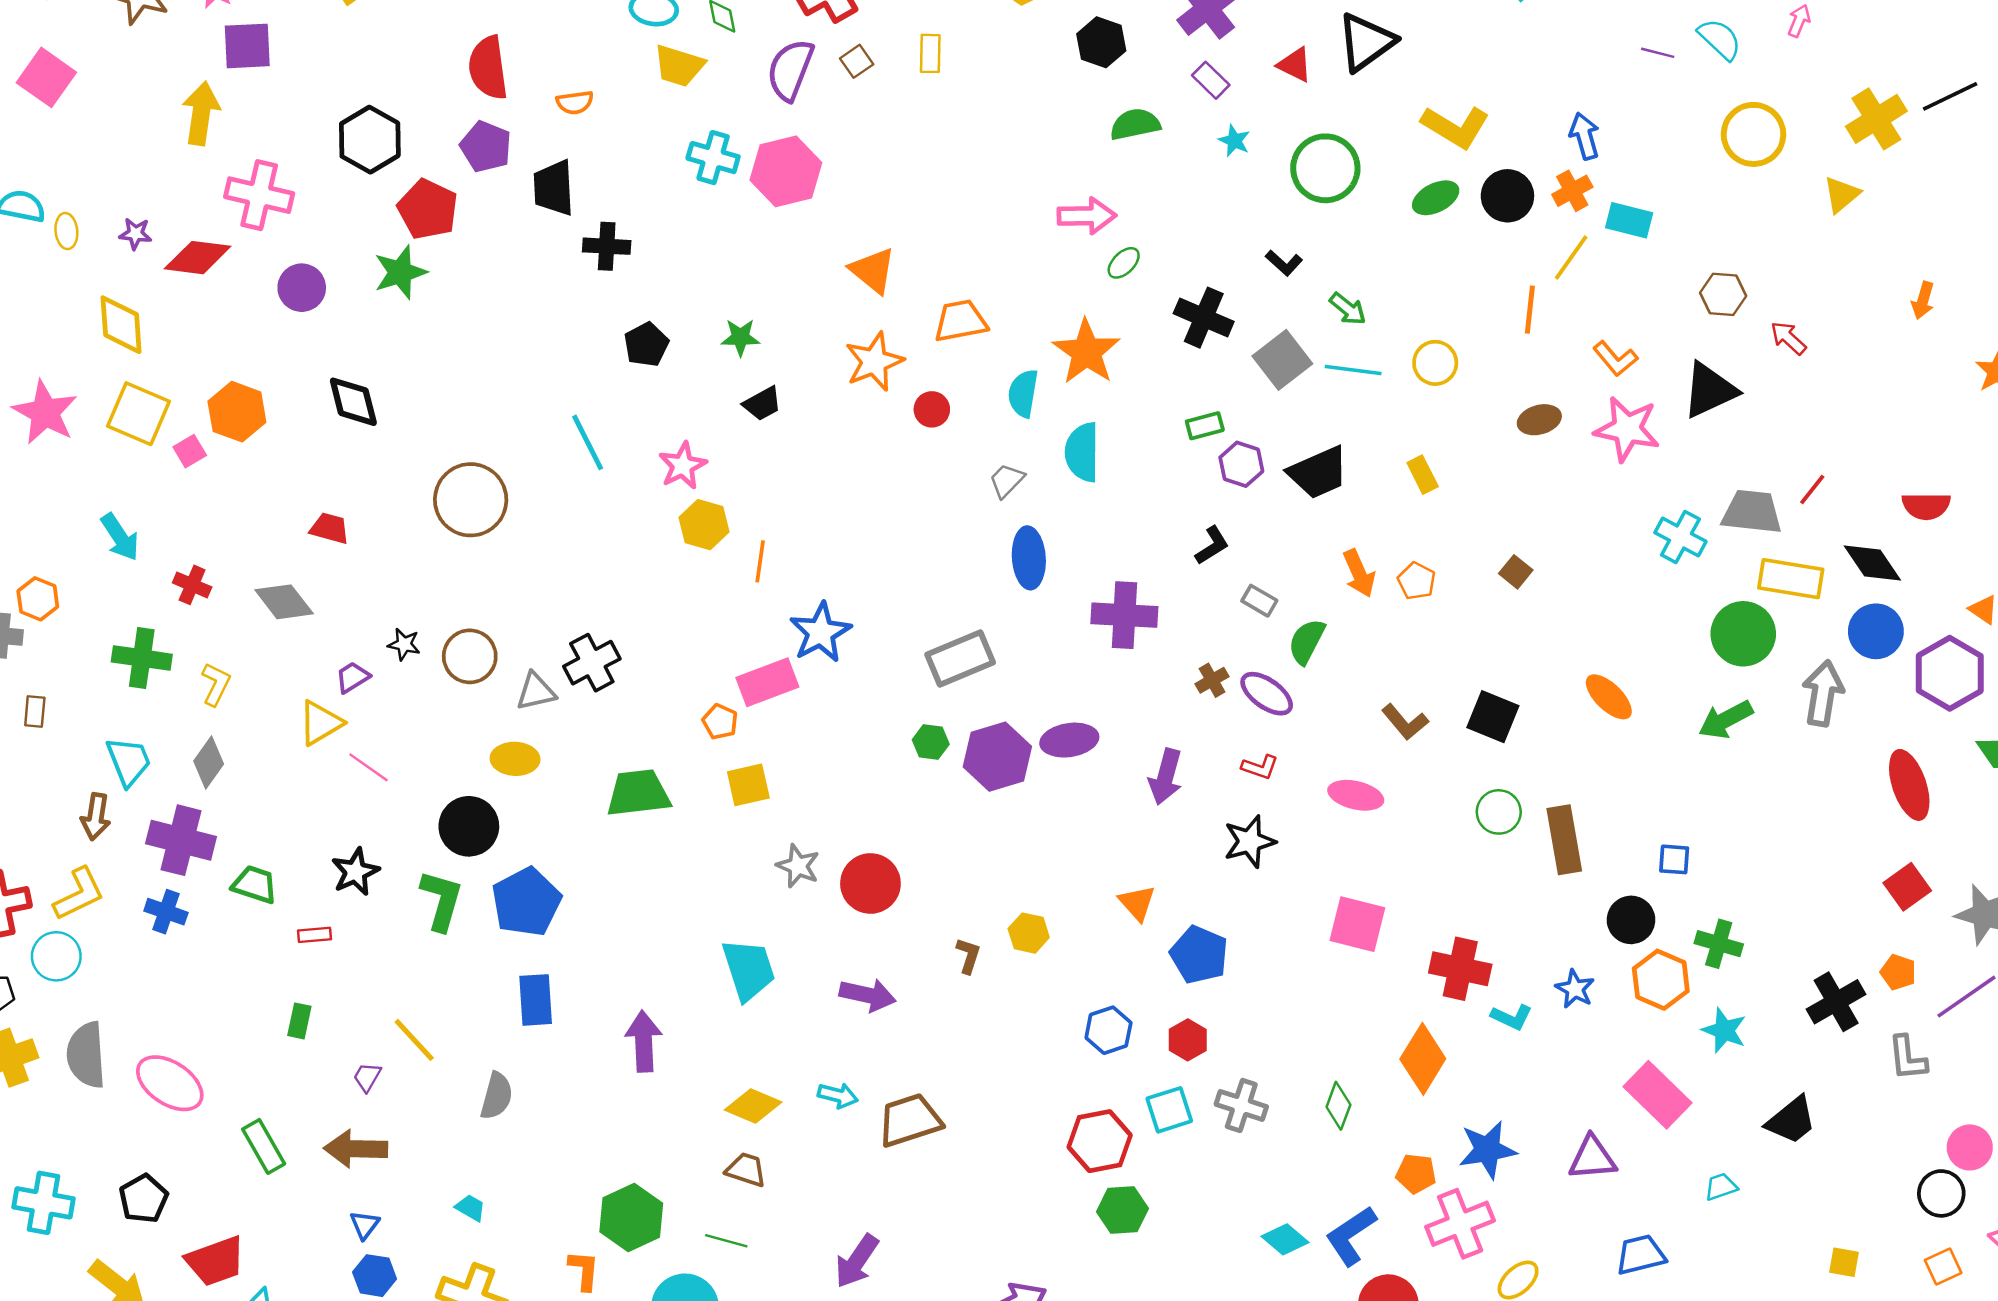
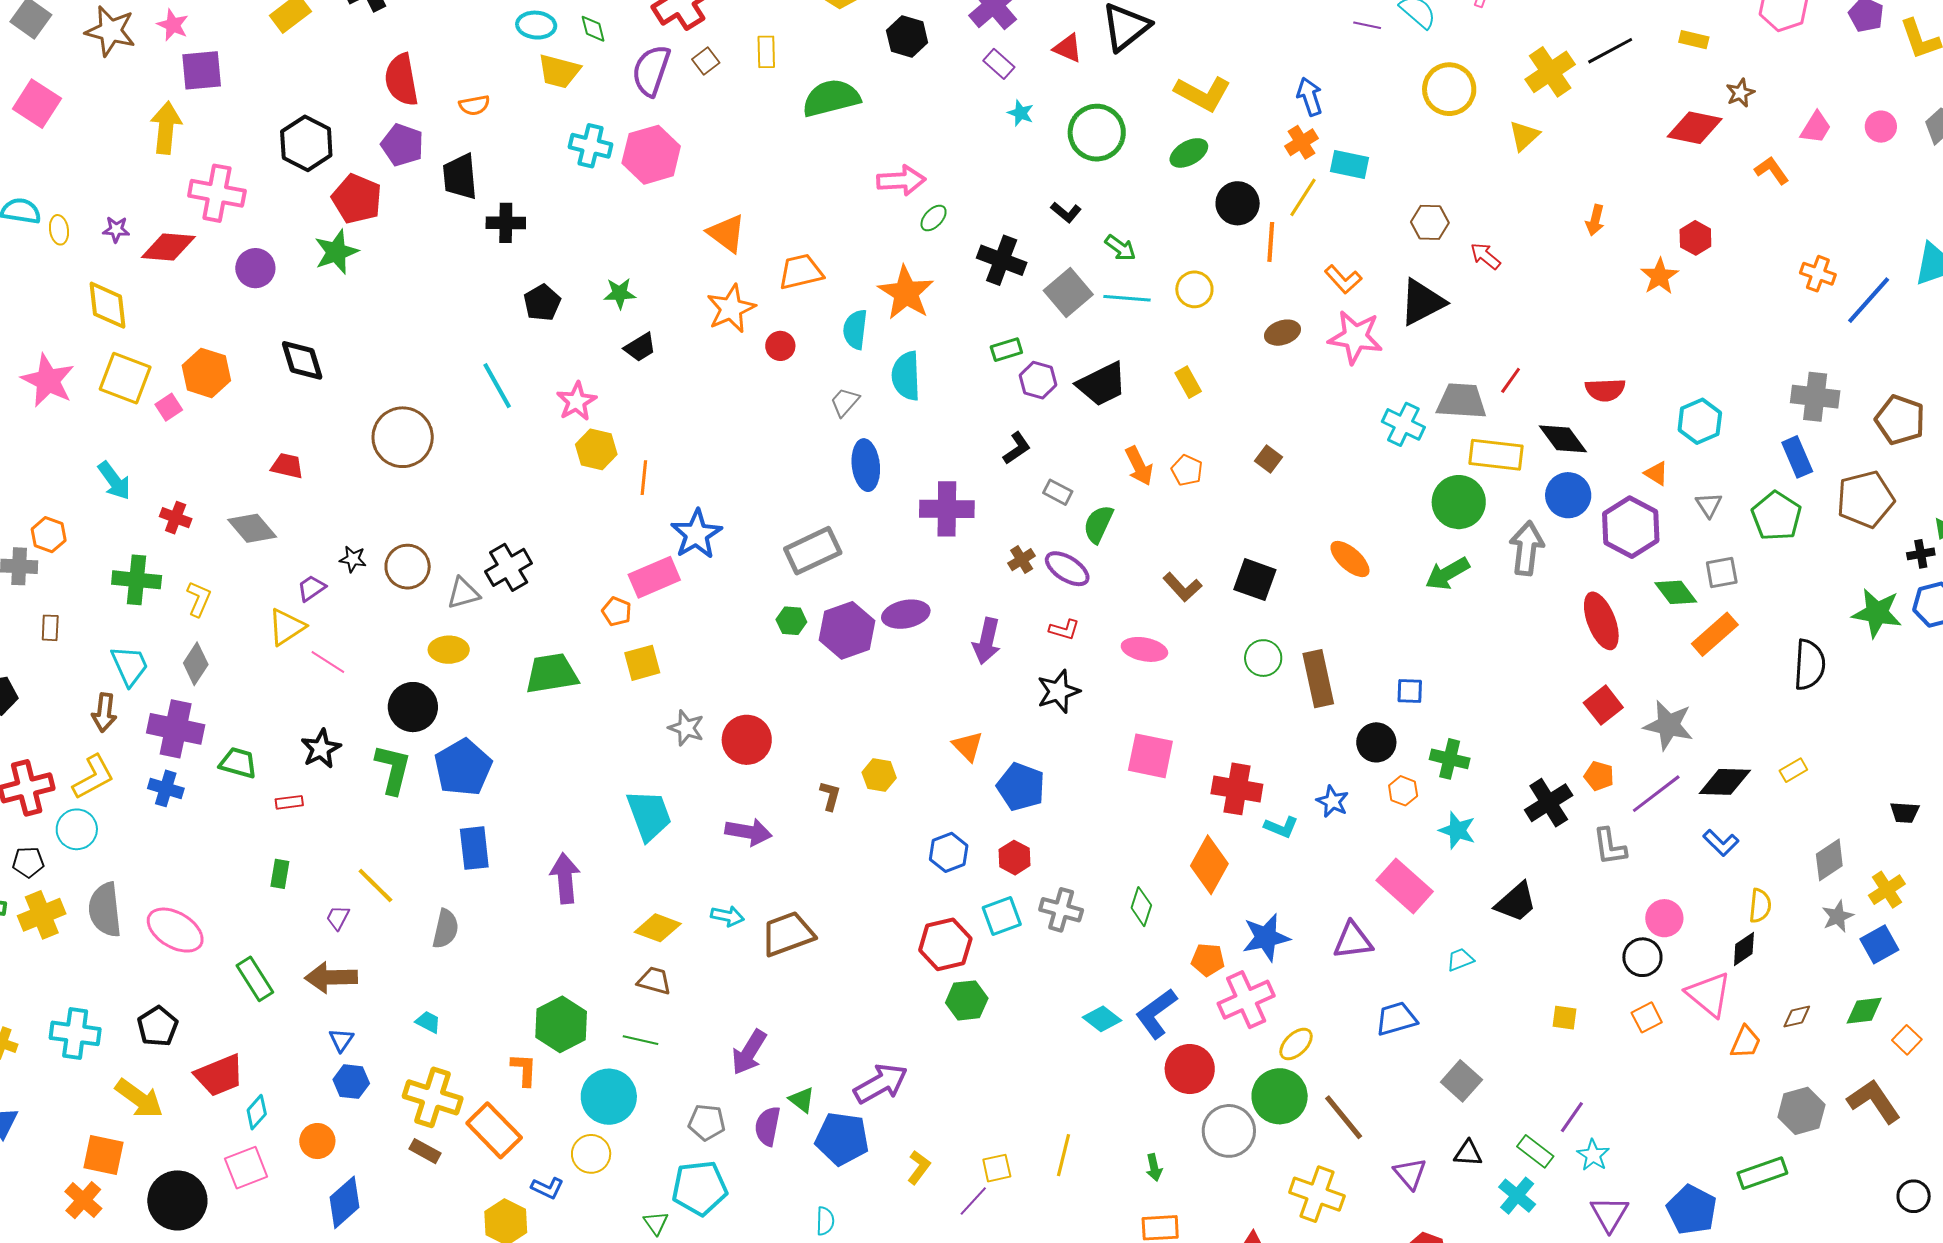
green semicircle: (1135, 124) -> (831, 98), moved, size x1.4
black circle: (1507, 196) -> (1238, 203), moved
orange hexagon: (1661, 980) -> (1403, 791), size x0.6

